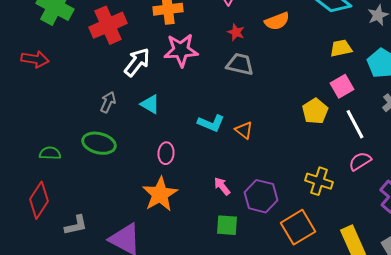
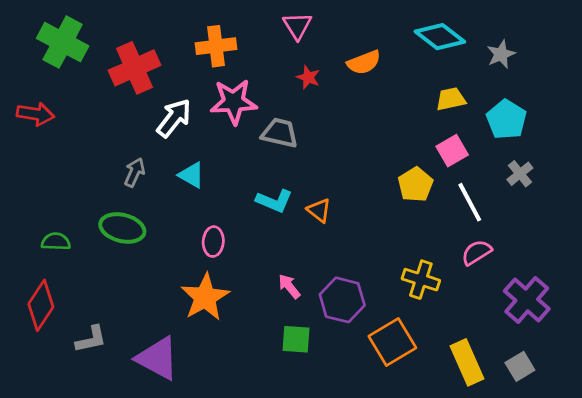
gray trapezoid: (240, 64) -> (280, 133), moved

